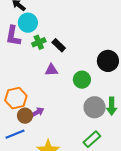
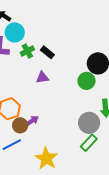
green circle: (82, 80) -> (87, 81), moved
gray circle: (95, 107) -> (89, 123), moved

